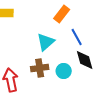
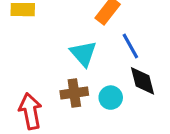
cyan triangle: (46, 42) -> (83, 54), turned -30

